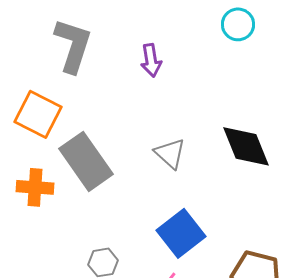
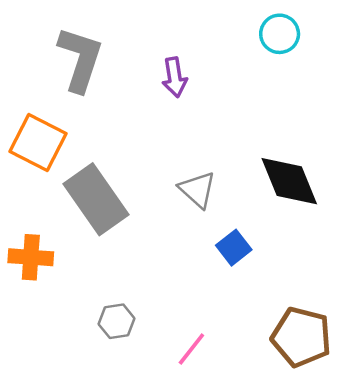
orange cross: (35, 187) -> (31, 257), moved
blue square: (181, 233) -> (234, 248), moved, size x0.6

